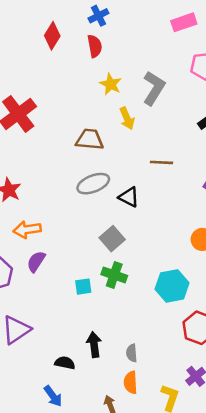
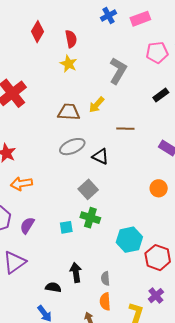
blue cross: (98, 16) -> (108, 15), moved
yellow star: (111, 84) -> (69, 64), moved
yellow arrow: (127, 118) -> (97, 105), moved, turned 66
purple semicircle: (36, 262) -> (27, 225), moved
cyan hexagon: (172, 286) -> (129, 240), moved

